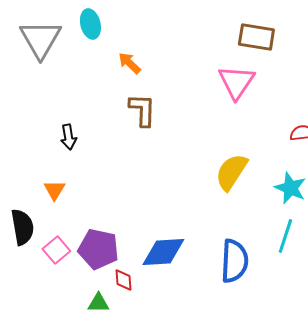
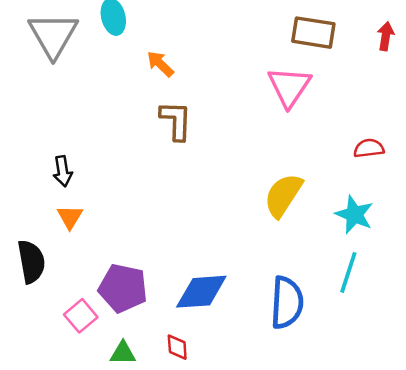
black arrow: (68, 137) -> (63, 171), moved
pink square: (56, 250) -> (81, 316), moved
red diamond: (123, 280) -> (177, 347), moved

